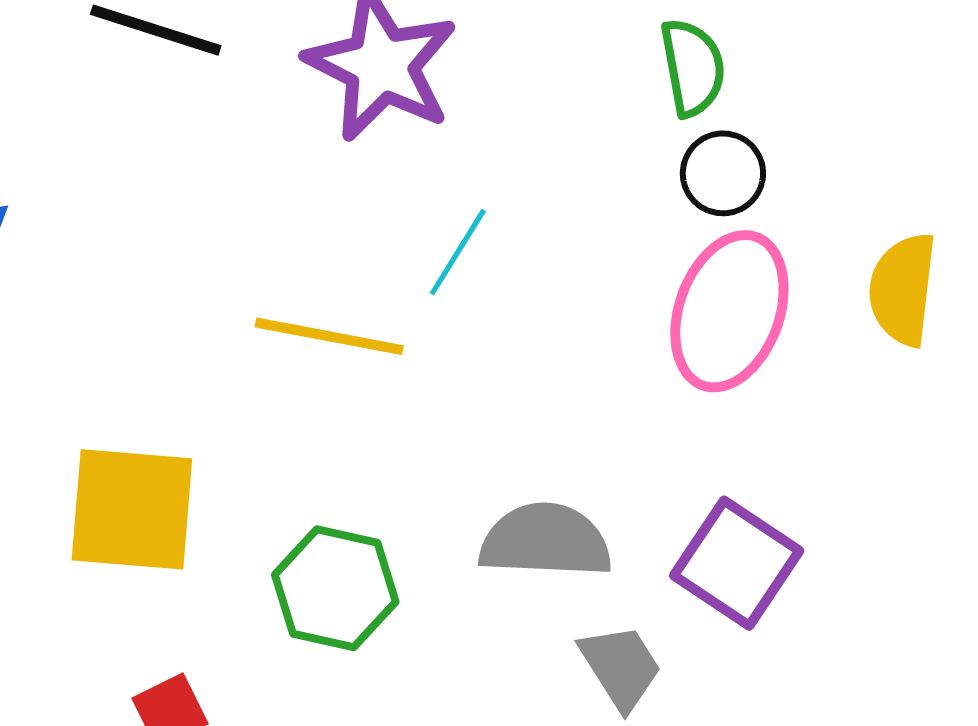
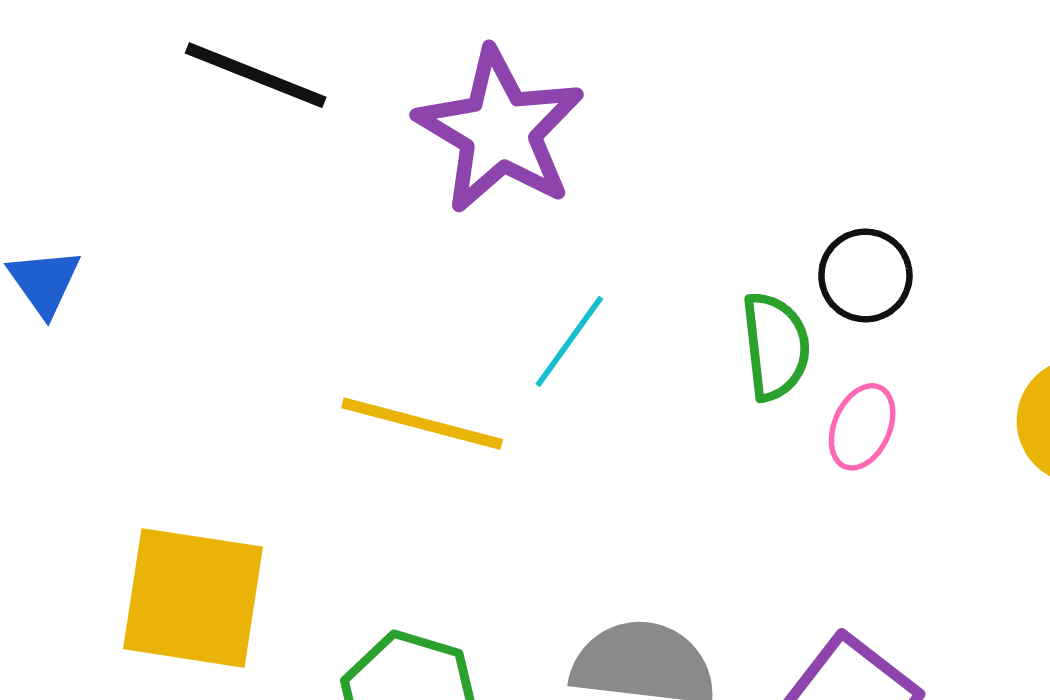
green semicircle: (693, 67) -> (776, 346), moved
pink ellipse: (729, 311) -> (862, 427), size x0.5

